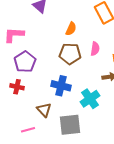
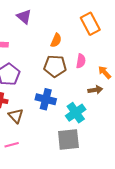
brown triangle: (44, 110) -> (16, 116), moved
gray square: (70, 125) -> (68, 139), moved

